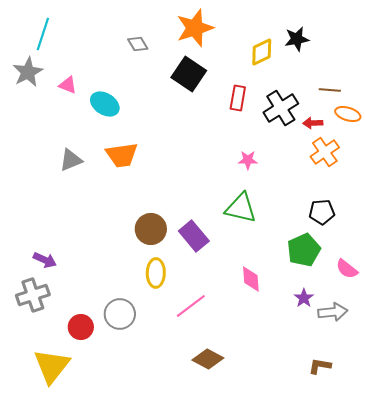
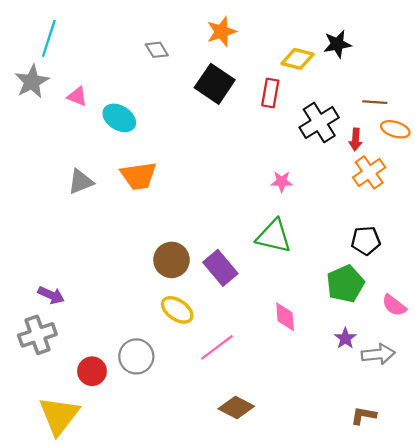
orange star: (195, 28) -> (221, 32), size x0.7
yellow diamond: (262, 52) -> (298, 59), turned 40
red rectangle: (238, 98) -> (270, 93), moved
red arrow: (313, 123) -> (356, 140), turned -84
yellow ellipse: (156, 273) -> (177, 310), turned -56

